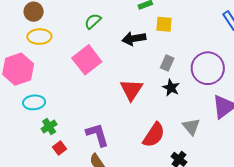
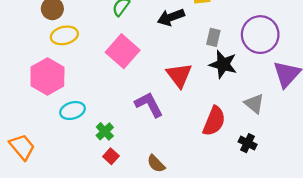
black star: (171, 88) -> (223, 64), size x1.4
green cross: (49, 127) -> (105, 131), moved
purple L-shape: (97, 135) -> (149, 105), moved

